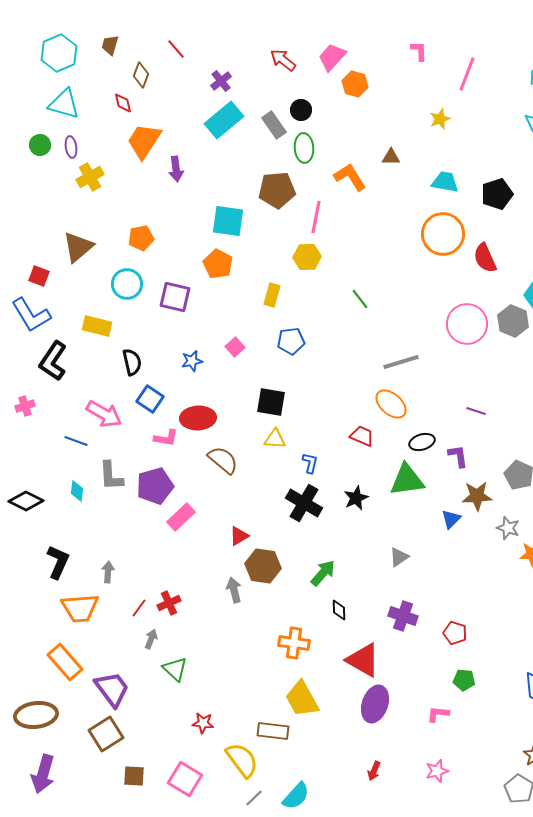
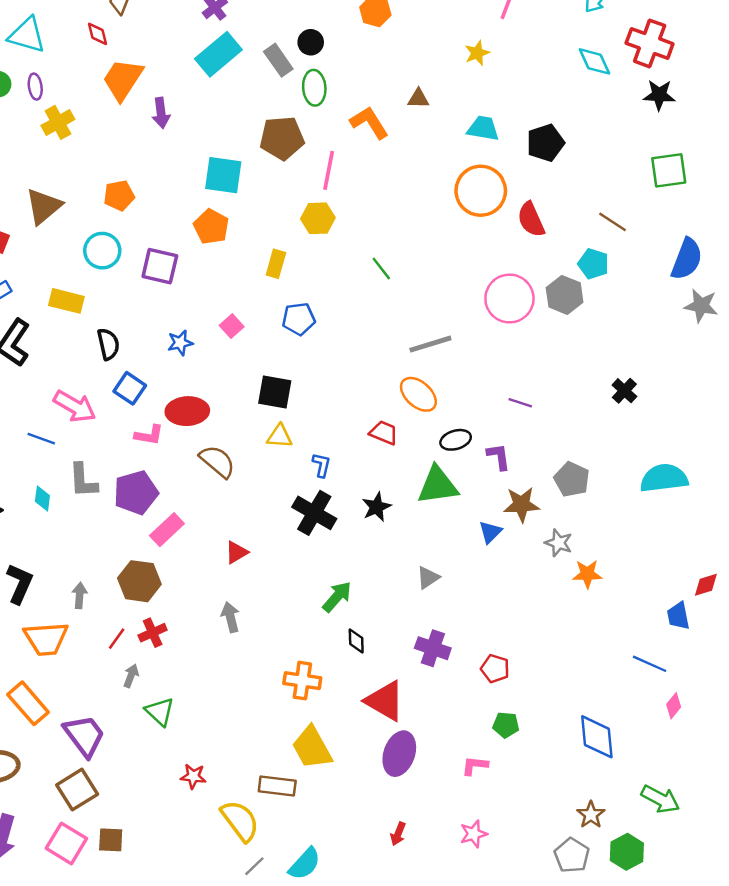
brown hexagon: (263, 566) -> (139, 581), moved
pink square: (185, 779) -> (66, 843), moved

